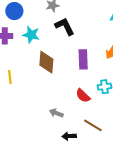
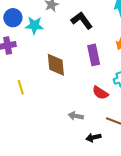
black L-shape: (65, 26) -> (82, 20), moved
cyan star: (31, 35) -> (34, 25), moved

